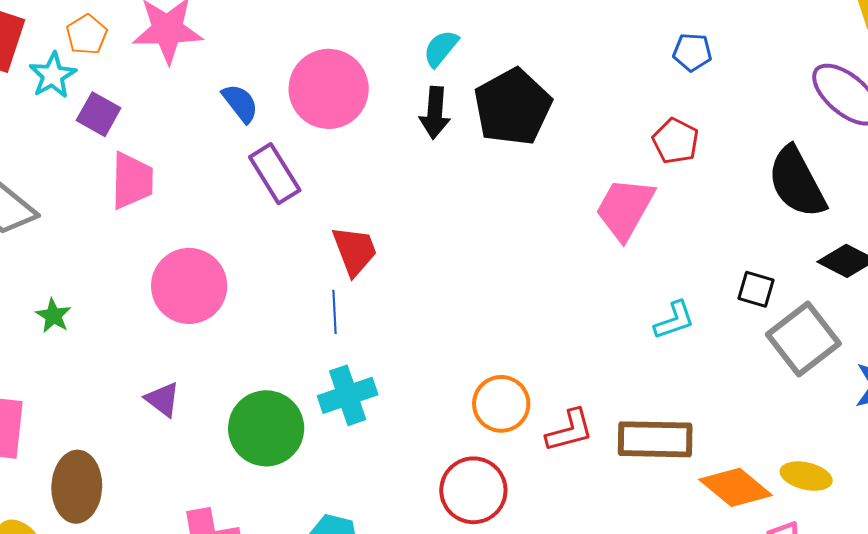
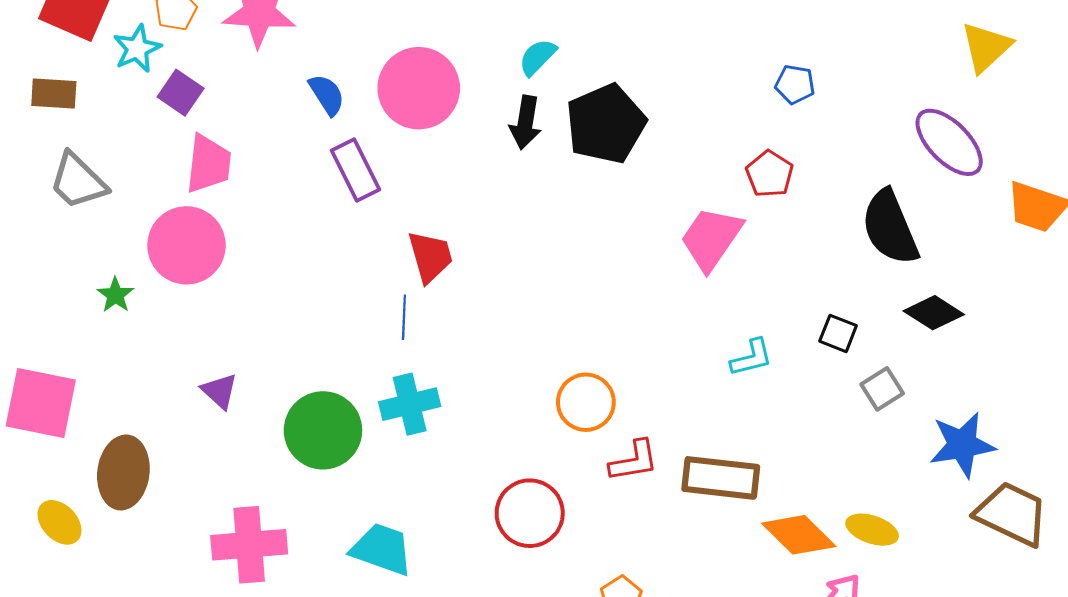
pink circle: (189, 286) -> (187, 245), moved
gray square: (803, 339) -> (882, 389), size x0.6
orange circle: (501, 404) -> (586, 402), moved

